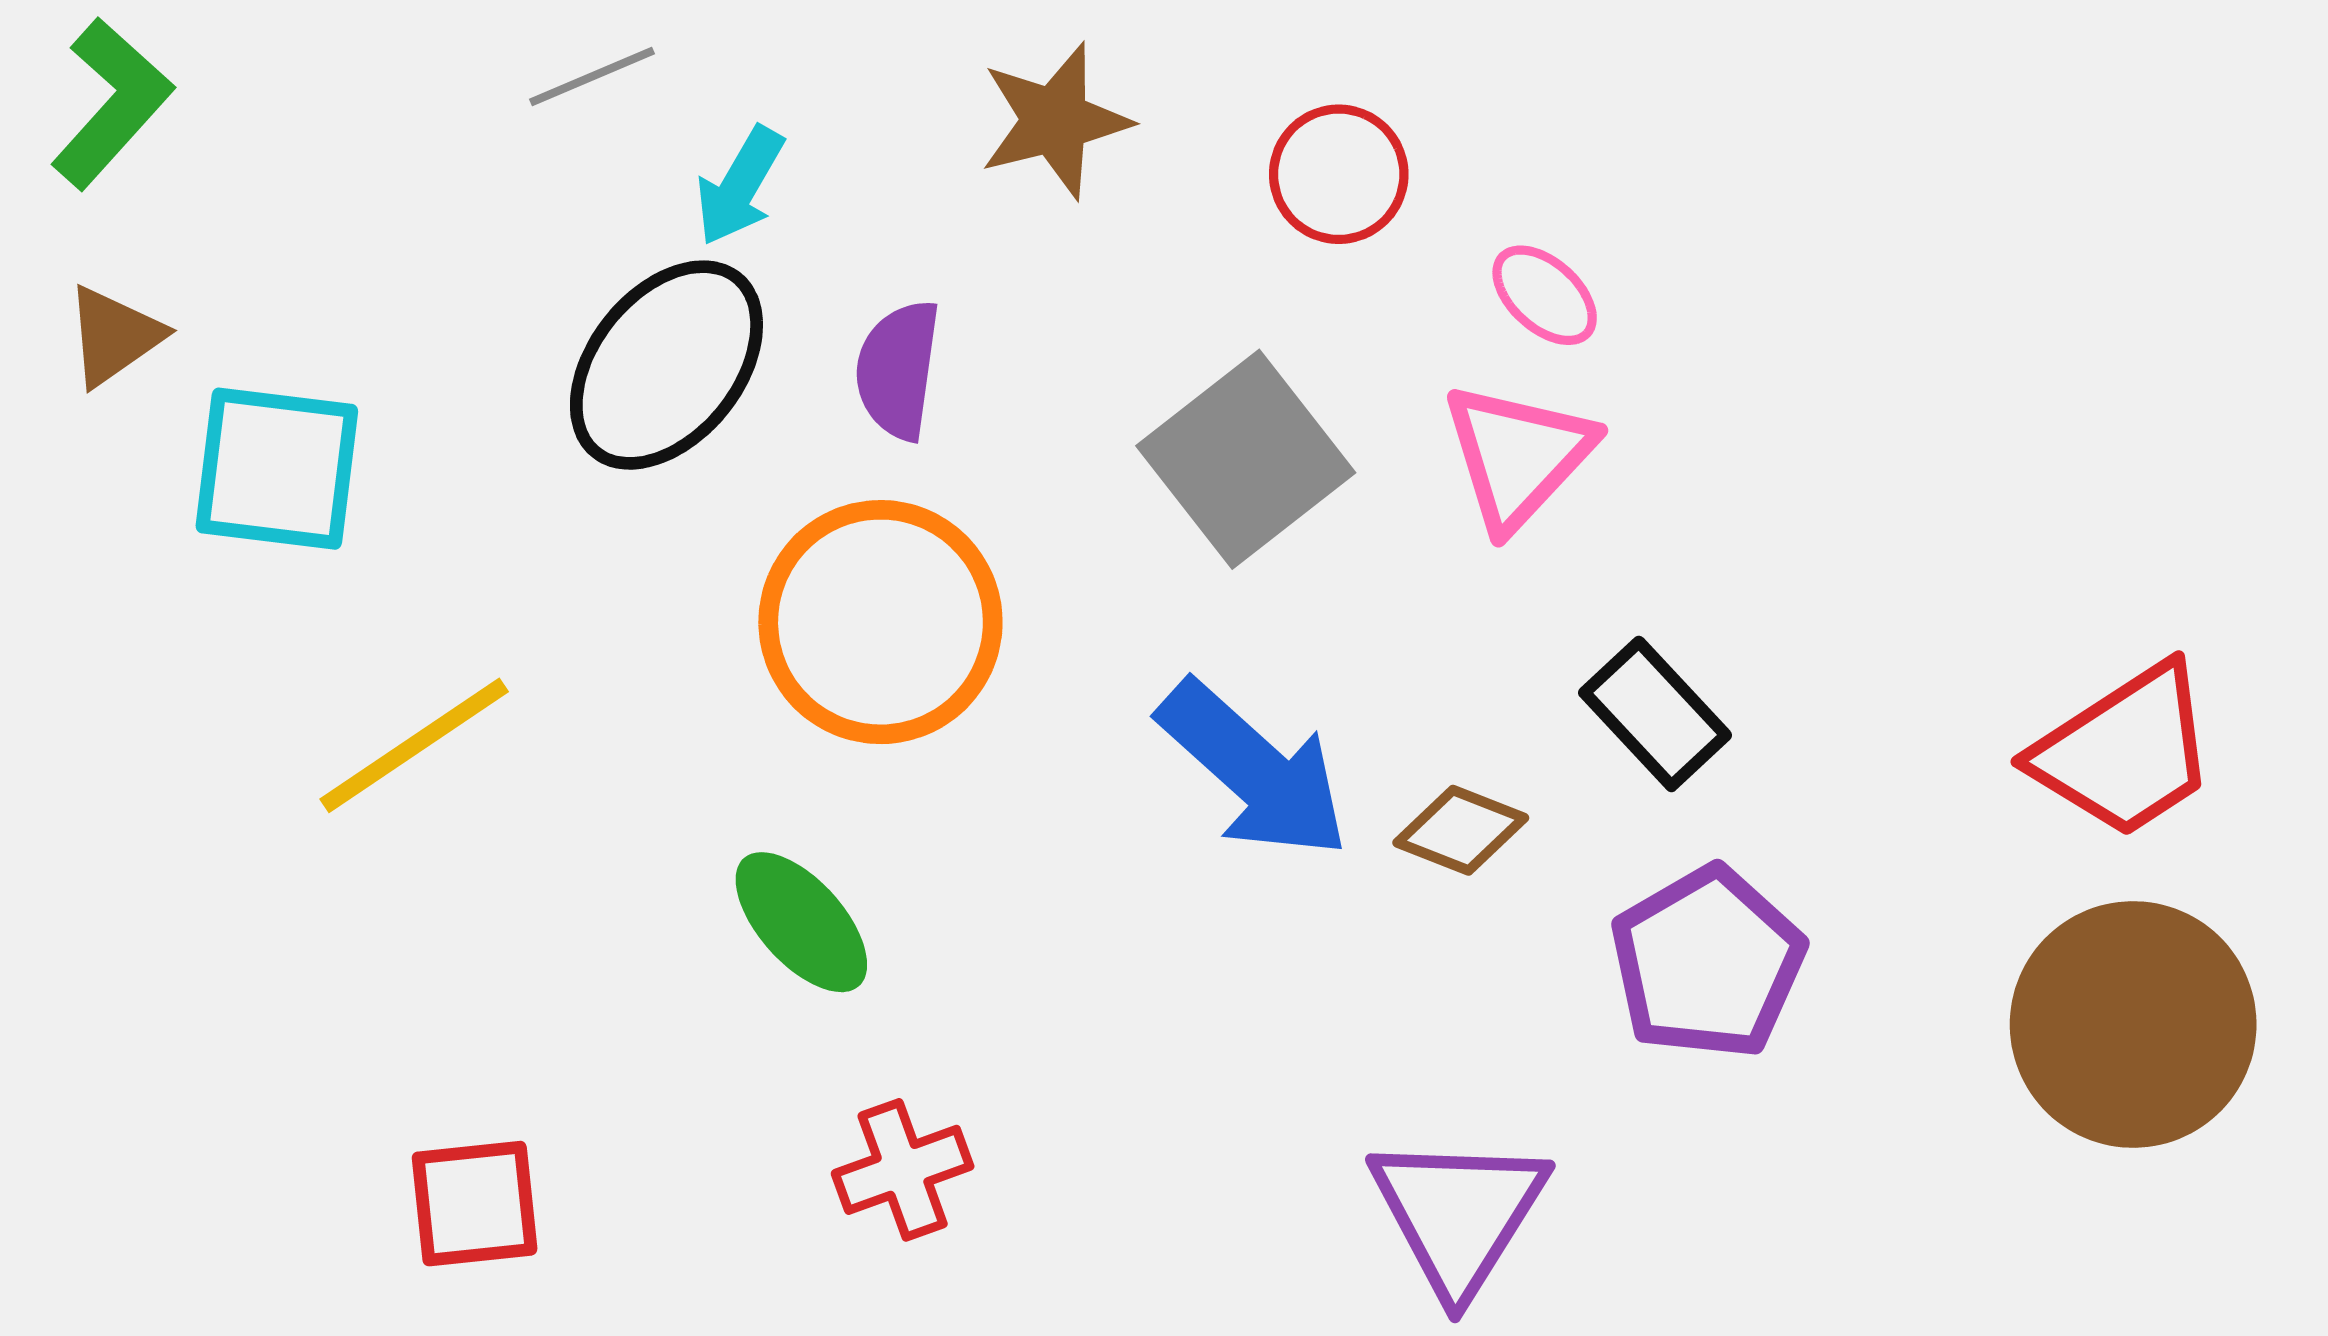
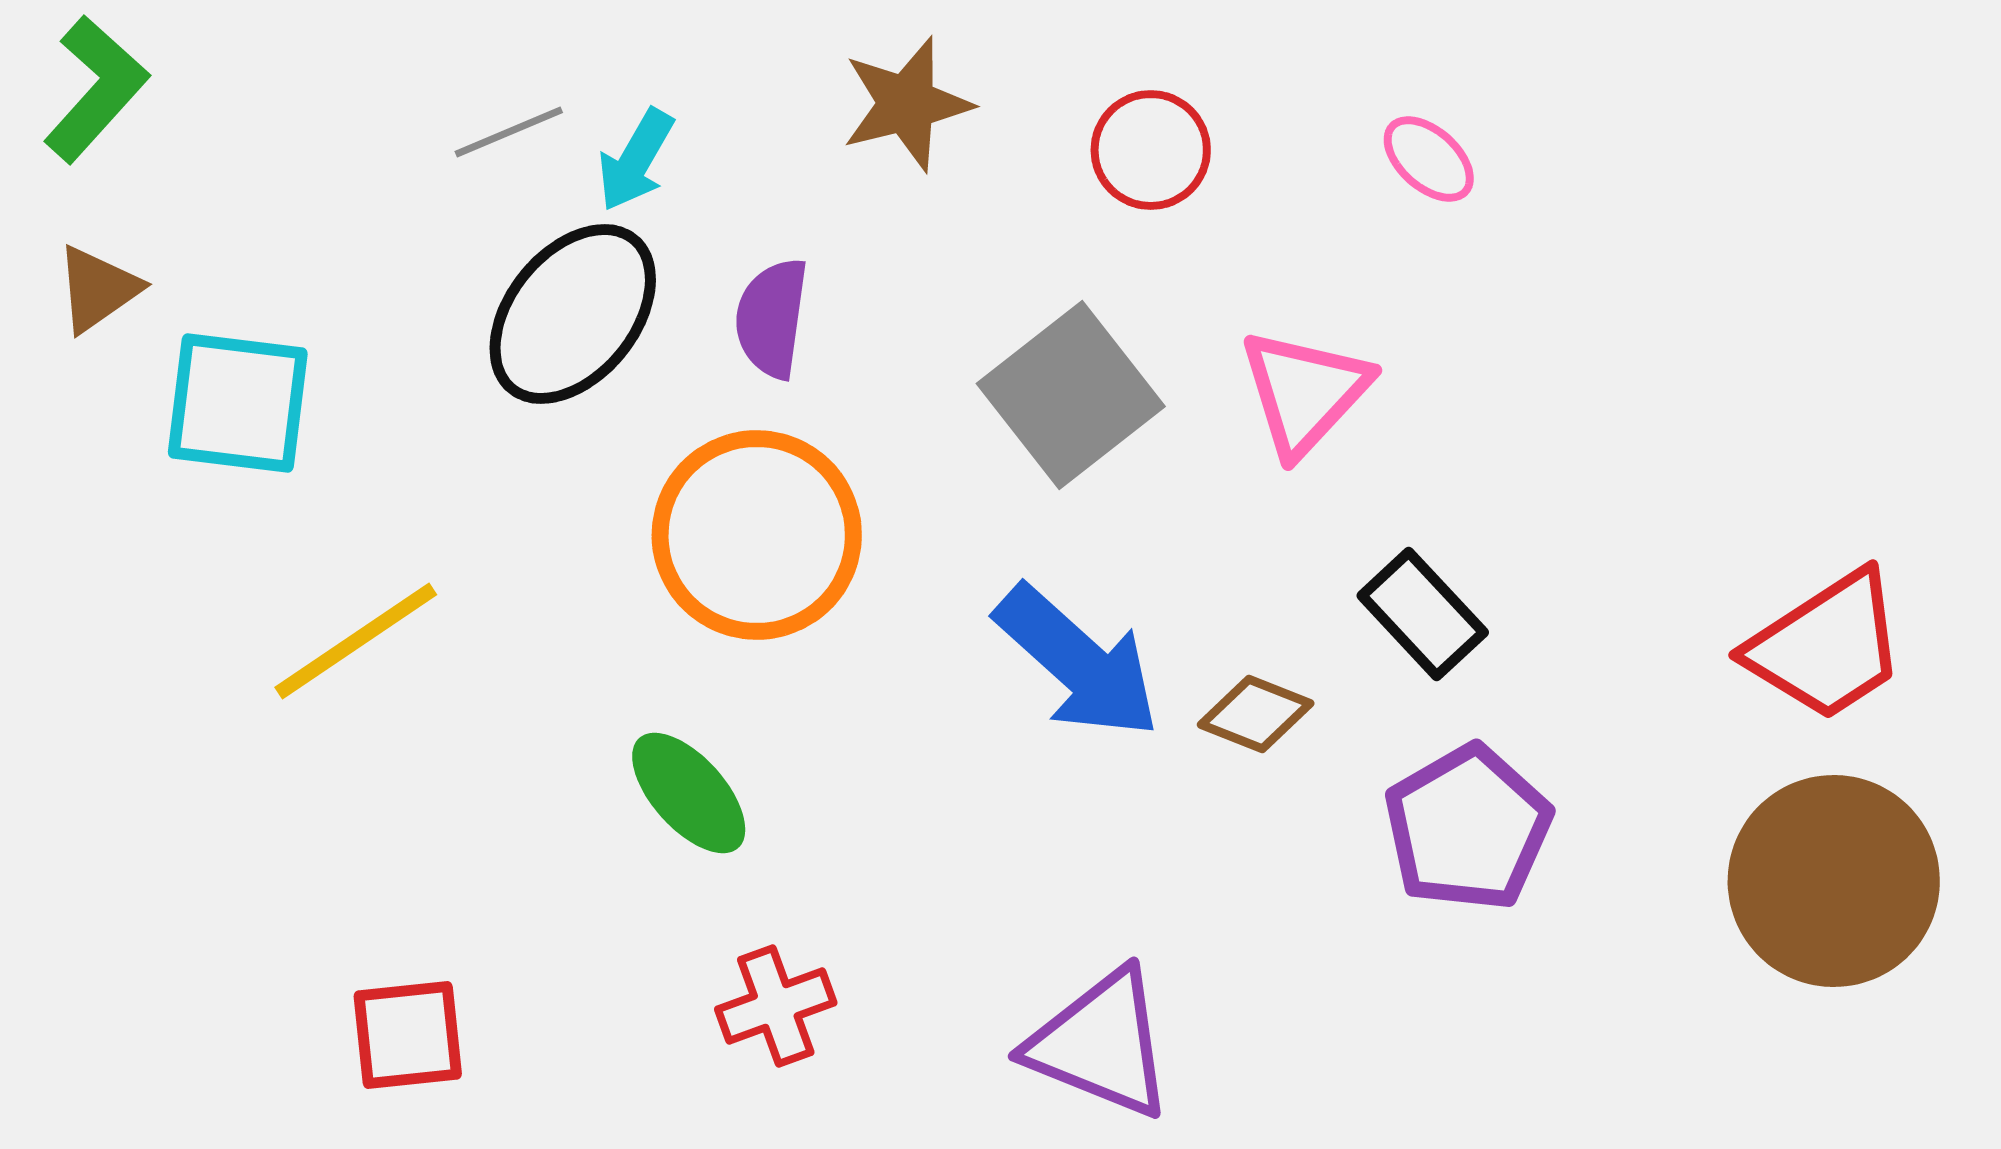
gray line: (592, 77) -> (509, 132), moved
pink ellipse: (1545, 295) -> (1429, 159), moved
purple triangle: (1459, 1214) -> (1101, 1044), moved, turned -40

